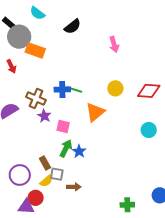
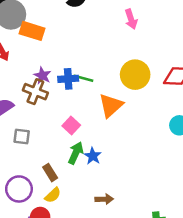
yellow circle: (115, 88) -> (135, 75), size x1.5
purple star: (44, 116) -> (42, 76), moved
pink square: (63, 127) -> (71, 125), turned 32
gray square: (57, 174) -> (22, 136), moved
brown arrow: (74, 187) -> (104, 199), moved

